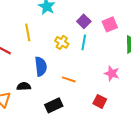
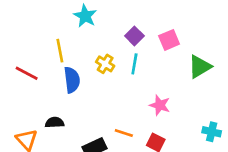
blue semicircle: (41, 66) -> (72, 80), moved
pink star: (112, 73) -> (160, 105), moved
orange line: (69, 79) -> (124, 133), moved

